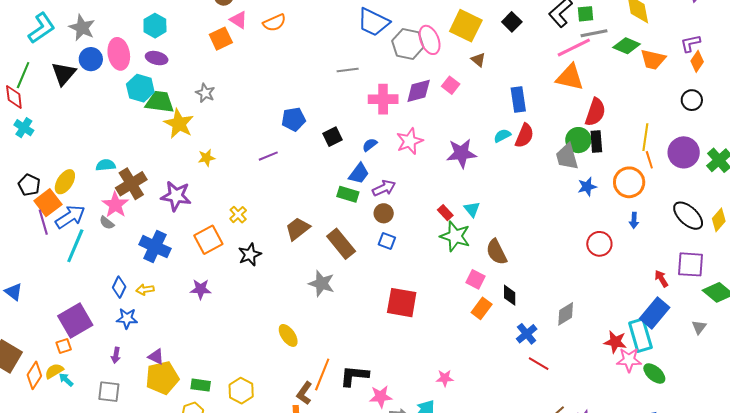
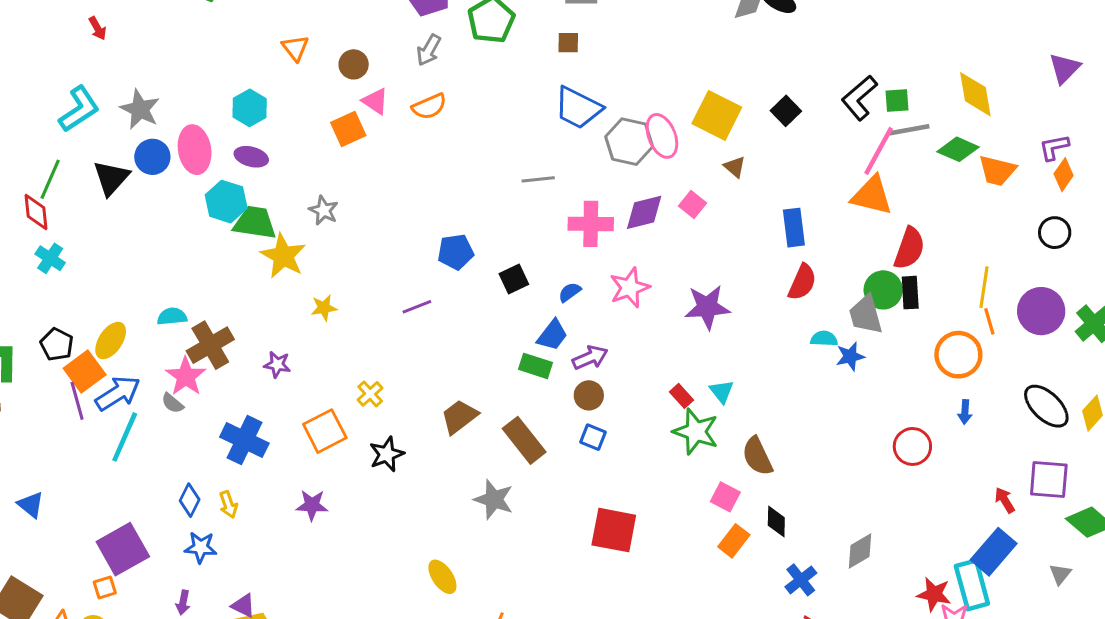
pink line: (574, 48) -> (879, 151), turned -36
cyan semicircle: (502, 136) -> (824, 339), moved, turned 30
blue star: (587, 187) -> (850, 356), moved
purple star: (176, 196) -> (277, 364), size x0.6
yellow arrow: (145, 290) -> (228, 505), turned -102

